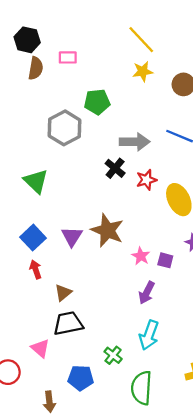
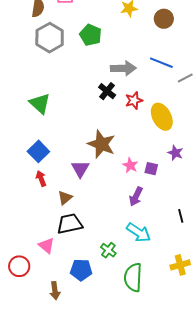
green pentagon: (97, 102) -> (91, 35), turned 30
gray hexagon: (65, 128) -> (50, 38), moved
purple triangle: (72, 236) -> (80, 169), moved
cyan arrow: (149, 335) -> (139, 232), turned -75

